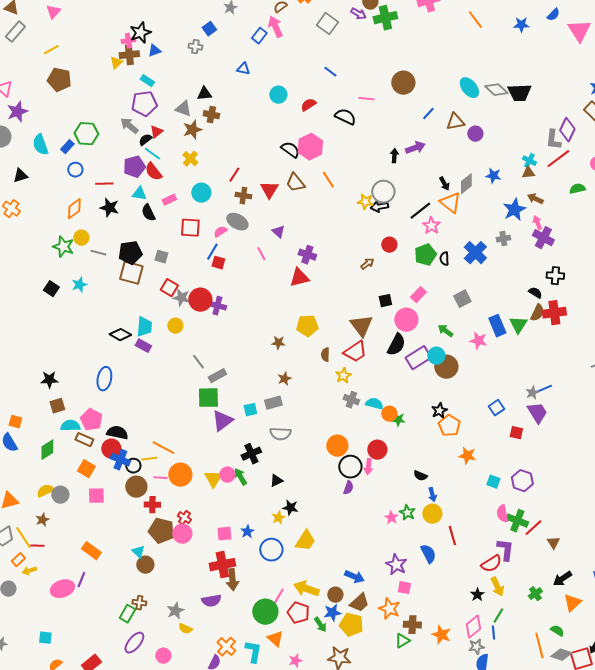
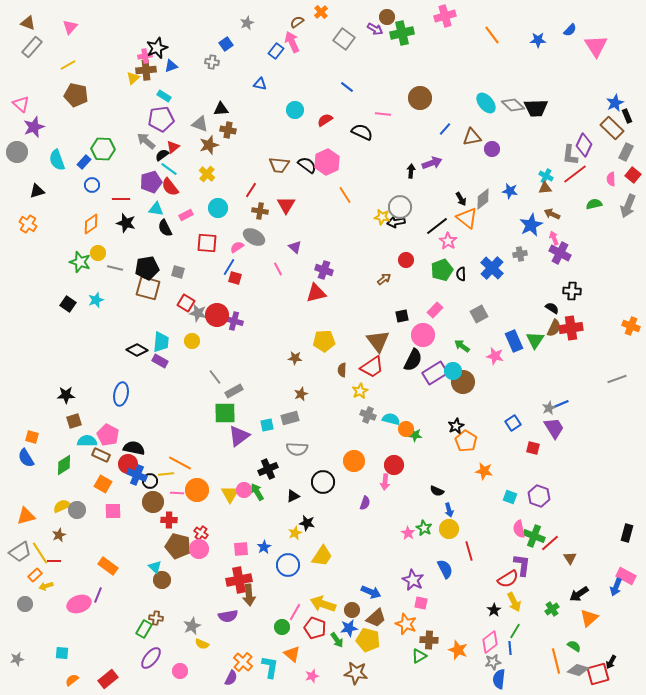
brown trapezoid: (295, 183) -> (279, 165), moved, turned -45
black circle: (350, 467) -> (323, 482), moved
green circle: (265, 612) -> (282, 627), size x0.6

